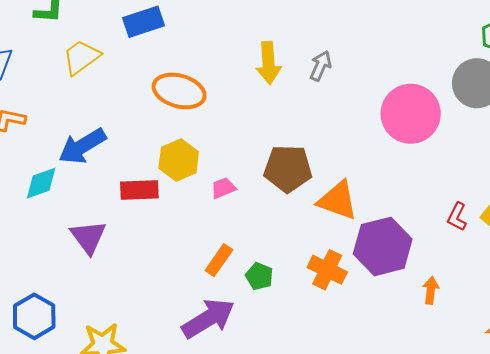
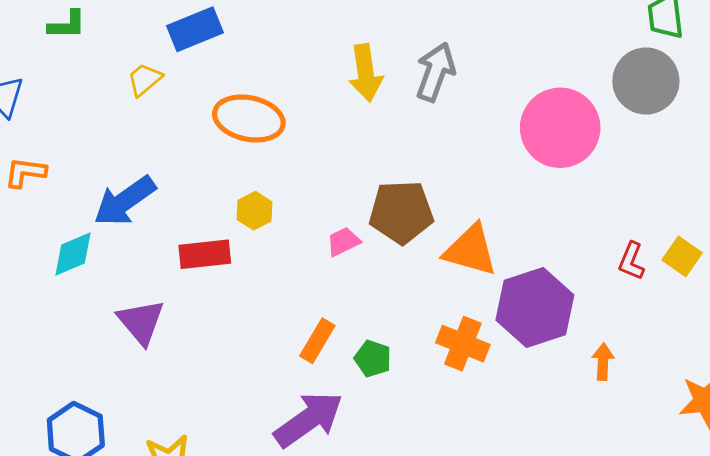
yellow trapezoid: (81, 57) -> (144, 80), moved, size x0.7
gray arrow: (321, 66) -> (435, 72), size x1.4
yellow hexagon: (179, 160) -> (255, 211), size x0.7
pink trapezoid: (223, 188) -> (343, 242), moved

